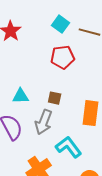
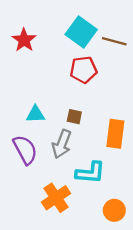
cyan square: (61, 24) -> (81, 32), size x1.5
cyan L-shape: (69, 147) -> (90, 173), turned 132

